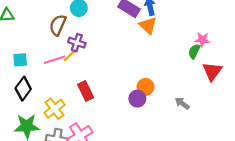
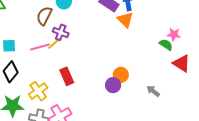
green semicircle: (194, 51) -> (166, 45), turned 96
red triangle: (212, 71) -> (182, 63), turned -36

